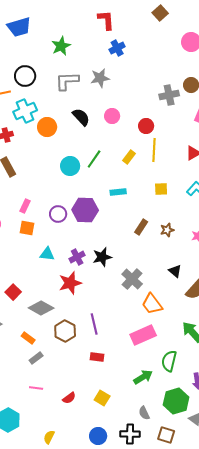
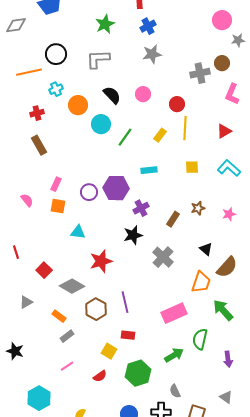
green star: (61, 46) -> (105, 24), moved
gray star: (100, 78) -> (152, 54), moved
cyan cross: (25, 111) -> (56, 89), size x0.6
cyan circle: (70, 166) -> (101, 124), moved
brown rectangle: (141, 227) -> (173, 219), moved
purple cross: (77, 257) -> (141, 208), moved
orange trapezoid: (152, 304) -> (201, 282), moved, turned -125
pink line: (36, 388) -> (67, 366), turned -40
yellow square: (102, 398) -> (109, 351), moved
green hexagon: (176, 401) -> (138, 373), moved

